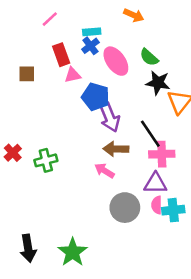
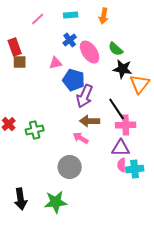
orange arrow: (134, 15) -> (104, 16), turned 77
cyan rectangle: (92, 32) -> (71, 15), moved
red rectangle: (61, 55) -> (15, 47), moved
purple arrow: (110, 117) -> (85, 96), turned 45
gray circle: (125, 208) -> (70, 167), moved
green star: (73, 252) -> (56, 202), turned 30

